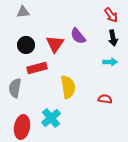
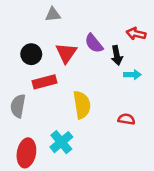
gray triangle: (23, 12) -> (53, 14), moved
red arrow: (111, 15) -> (136, 34), moved, turned 140
black arrow: (113, 38) -> (117, 55), moved

